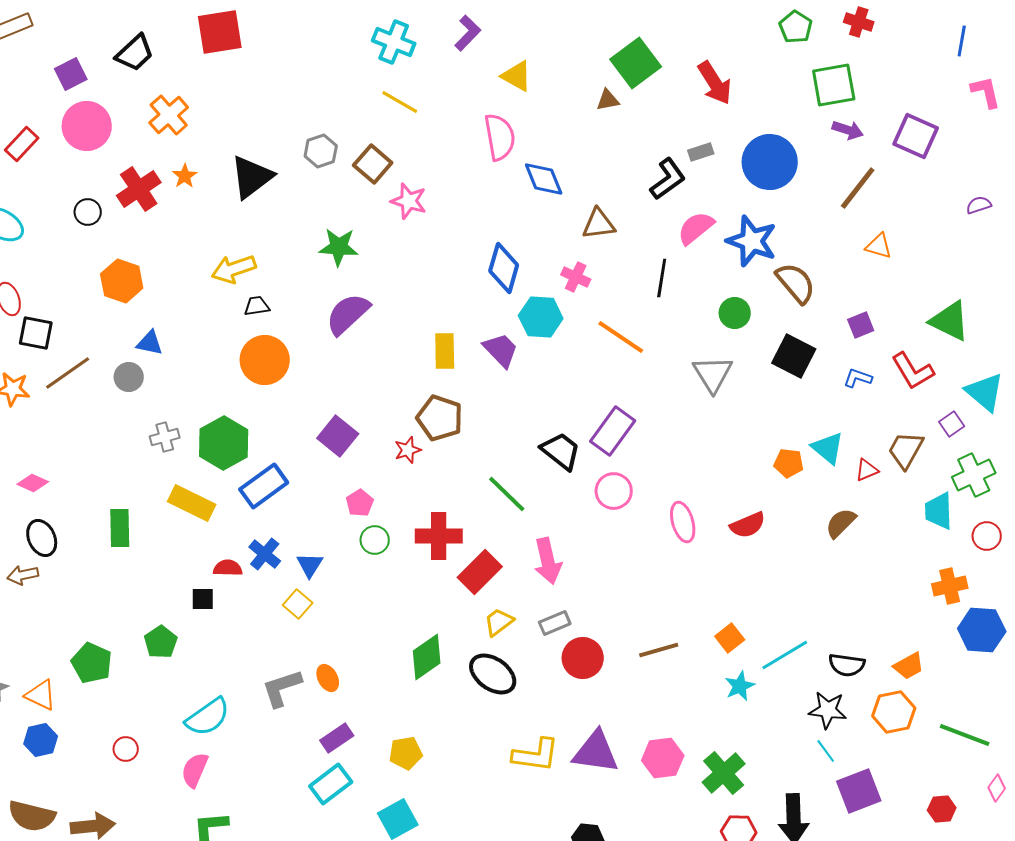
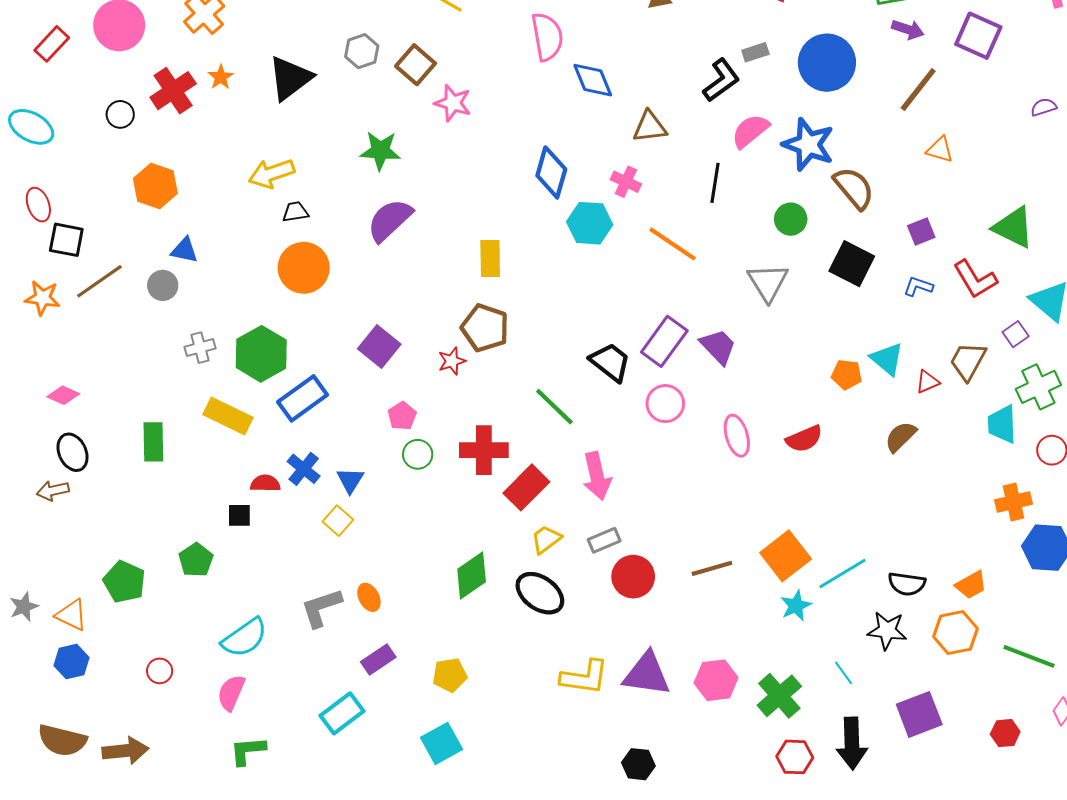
purple trapezoid: (501, 350) -> (718, 347), moved
orange square: (730, 638) -> (786, 556), size x1.6
cyan line: (826, 751) -> (844, 673), moved
cyan rectangle: (331, 784) -> (342, 713), moved

